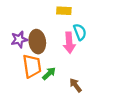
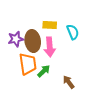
yellow rectangle: (64, 11) -> (50, 25), moved
pink arrow: (69, 43) -> (50, 47), moved

